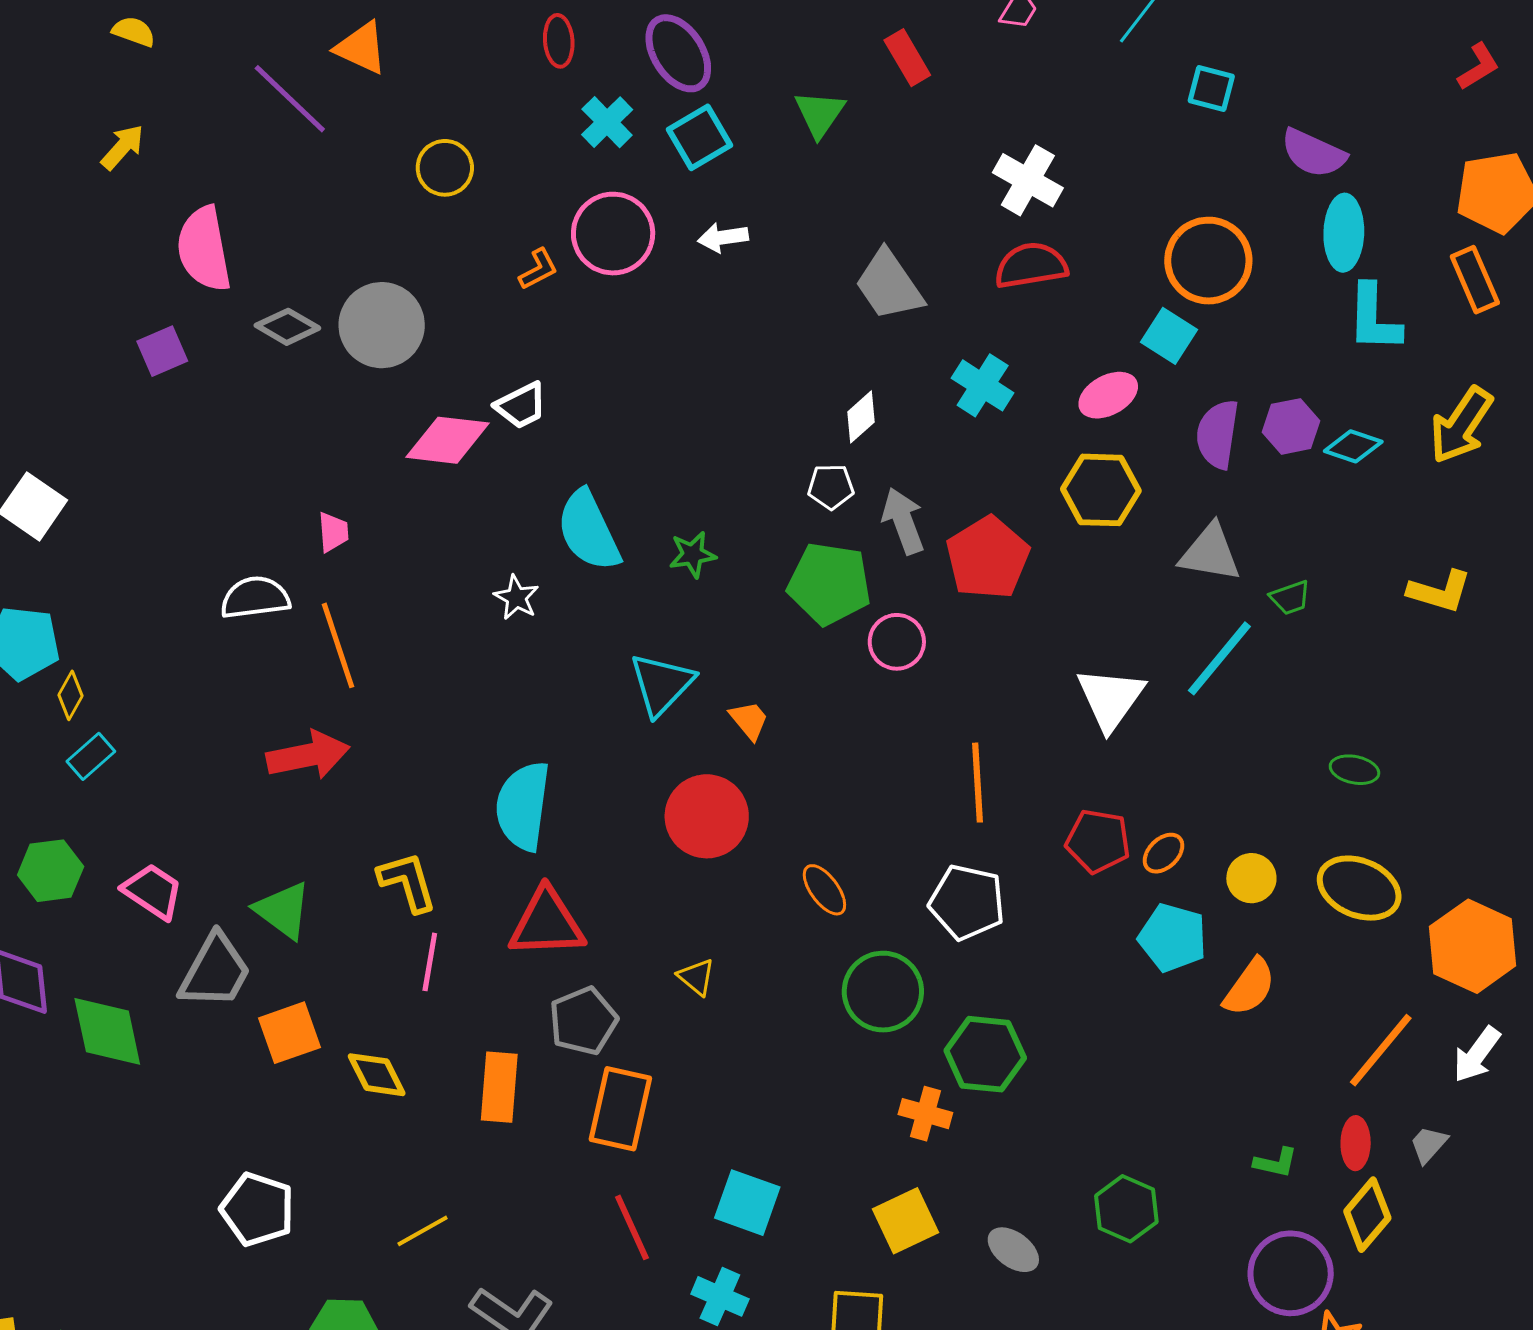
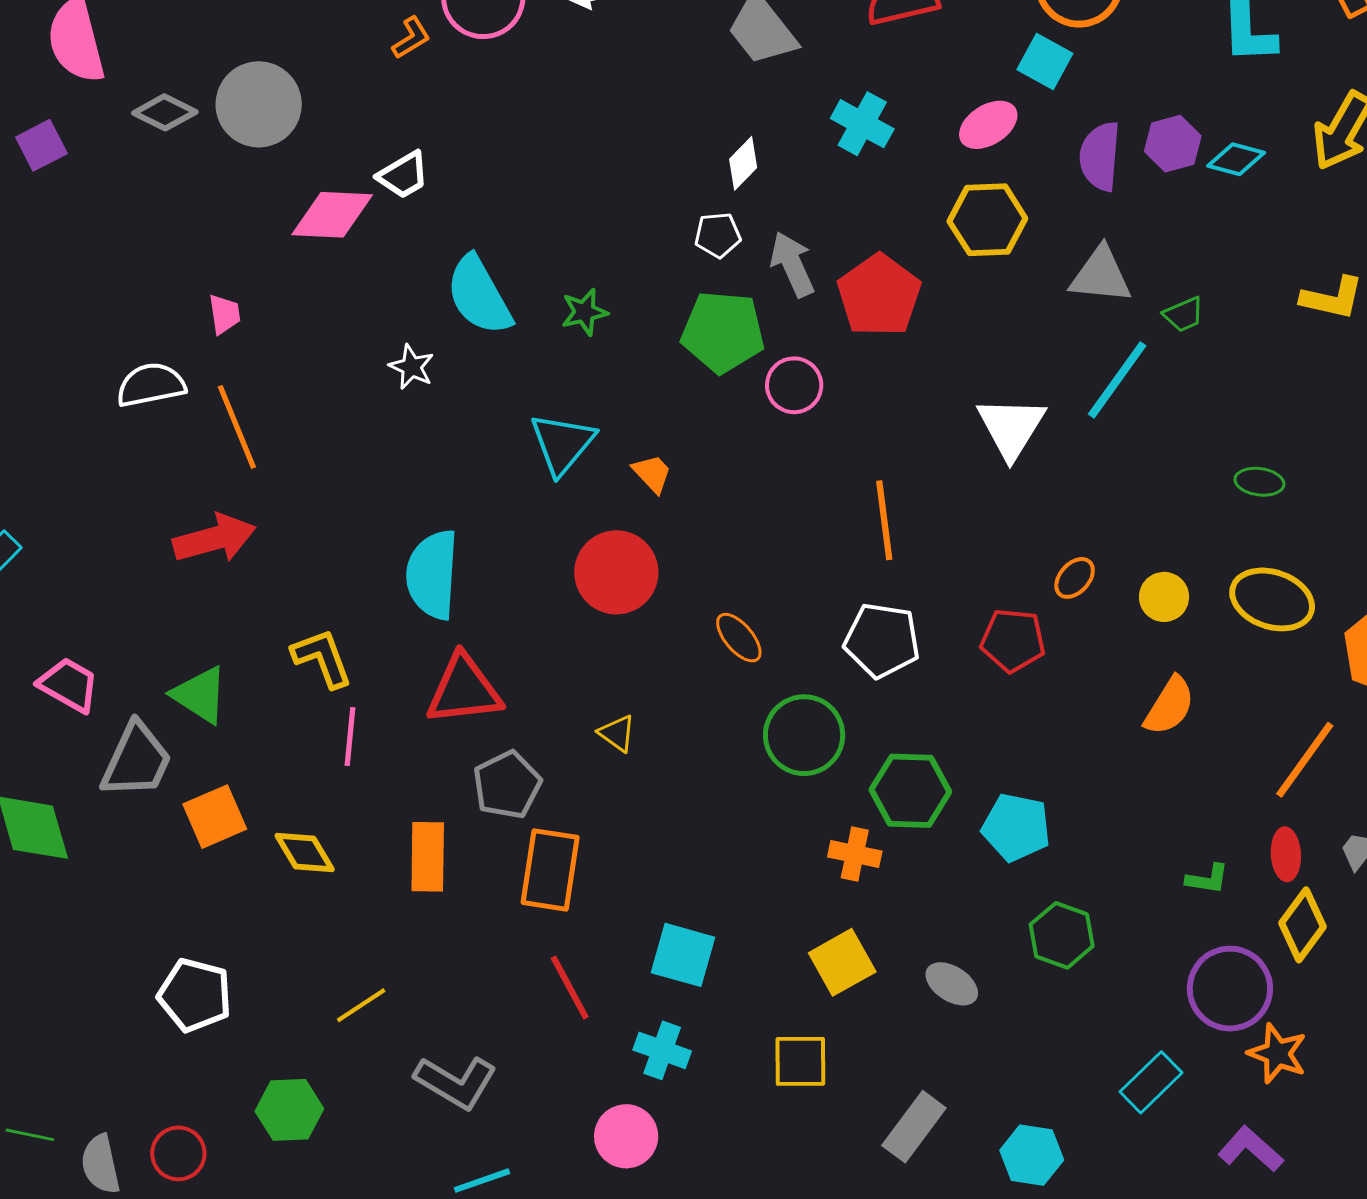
red pentagon: (1098, 841) -> (1013, 640), moved
cyan pentagon: (1173, 938) -> (1016, 827), moved

